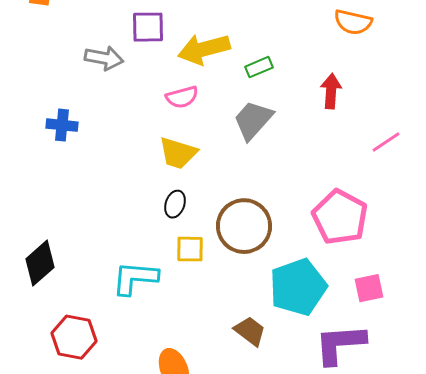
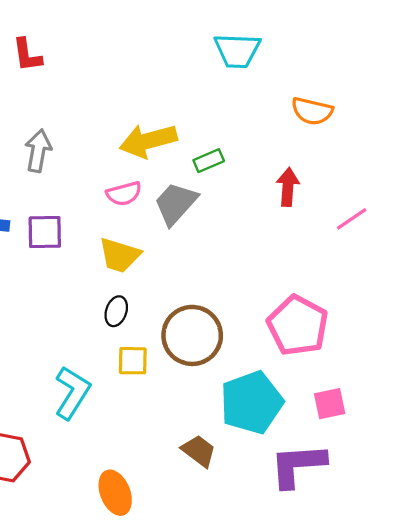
purple square: (148, 27) -> (45, 232), moved
gray arrow: (104, 58) -> (38, 151), turned -90
gray trapezoid: (253, 120) -> (176, 203), moved
pink line: (386, 142) -> (352, 219), moved
cyan L-shape: (135, 278) -> (72, 393), turned 117

